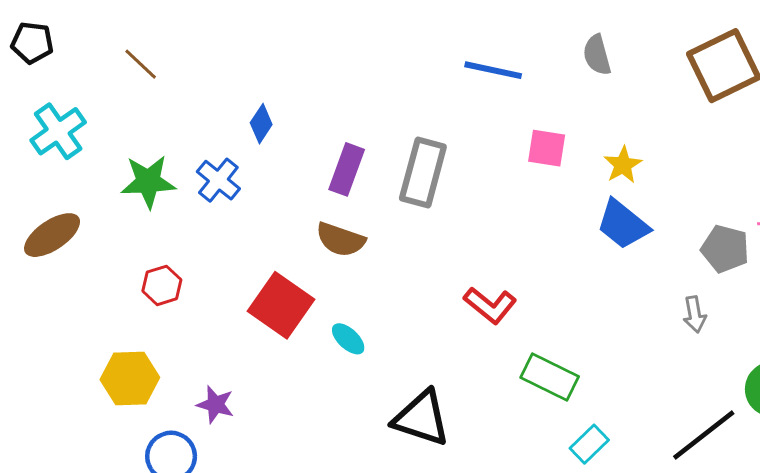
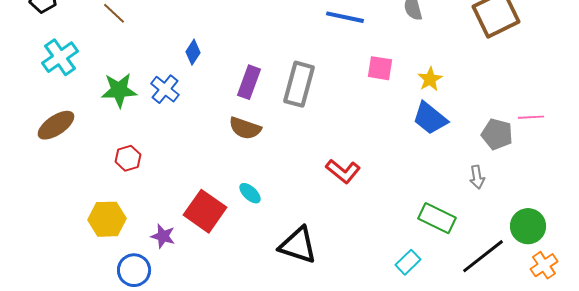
red square: (281, 305) -> (205, 211), moved
green rectangle: (550, 377) -> (437, 218), moved

